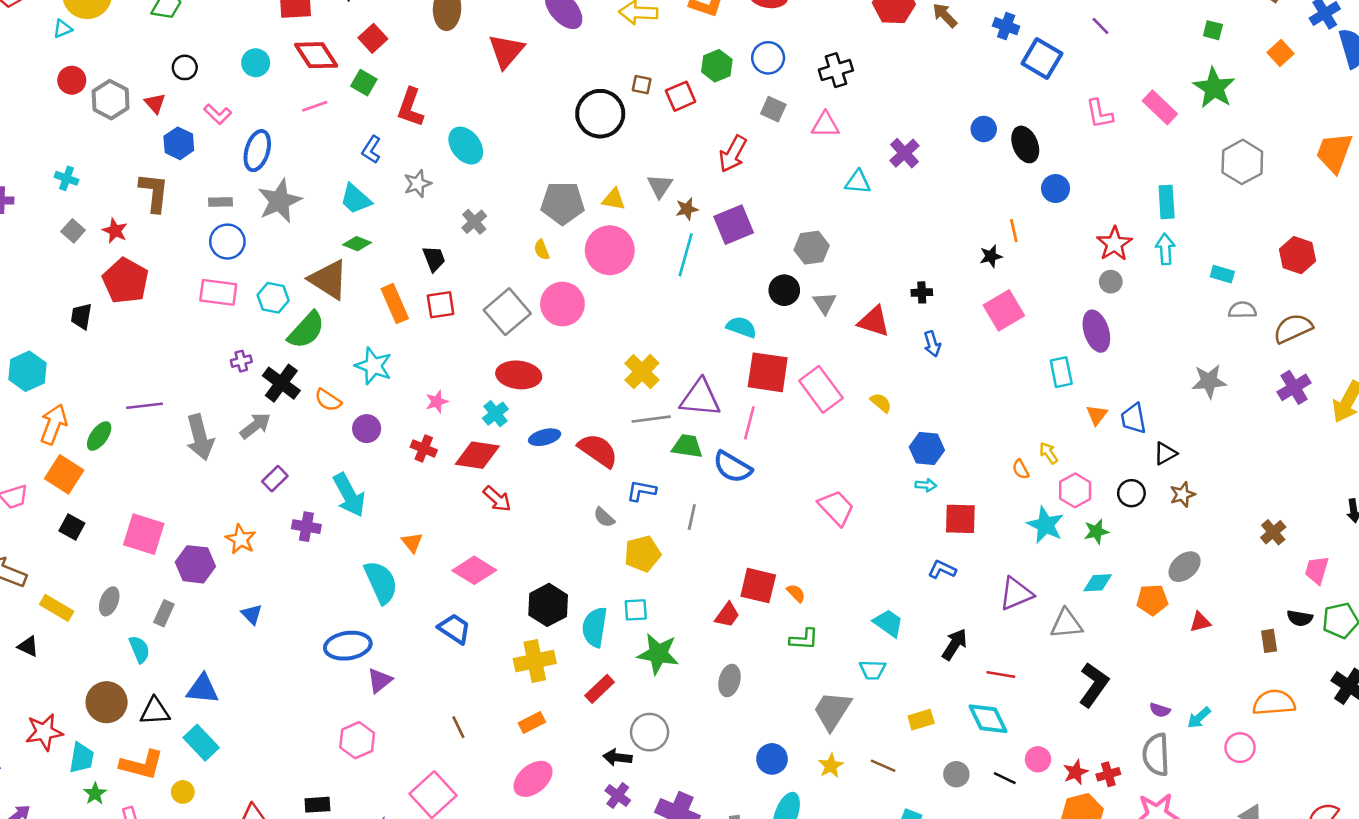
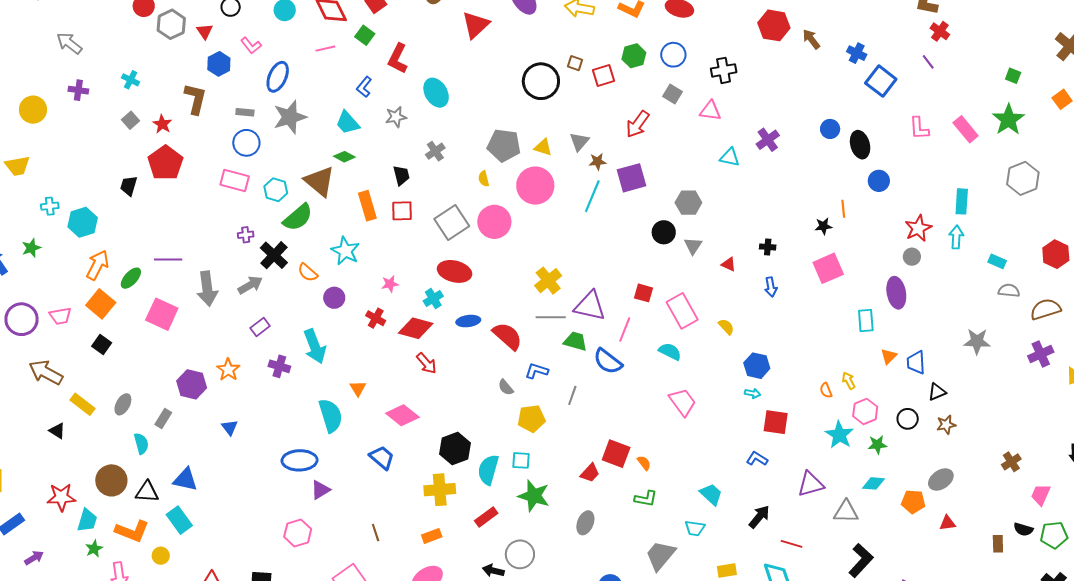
red triangle: (874, 321) -> (729, 264), size x0.6
cyan semicircle: (741, 327) -> (670, 352), moved
red square: (768, 372) -> (643, 293), size x0.6
pink square: (144, 534) -> (162, 314), moved

